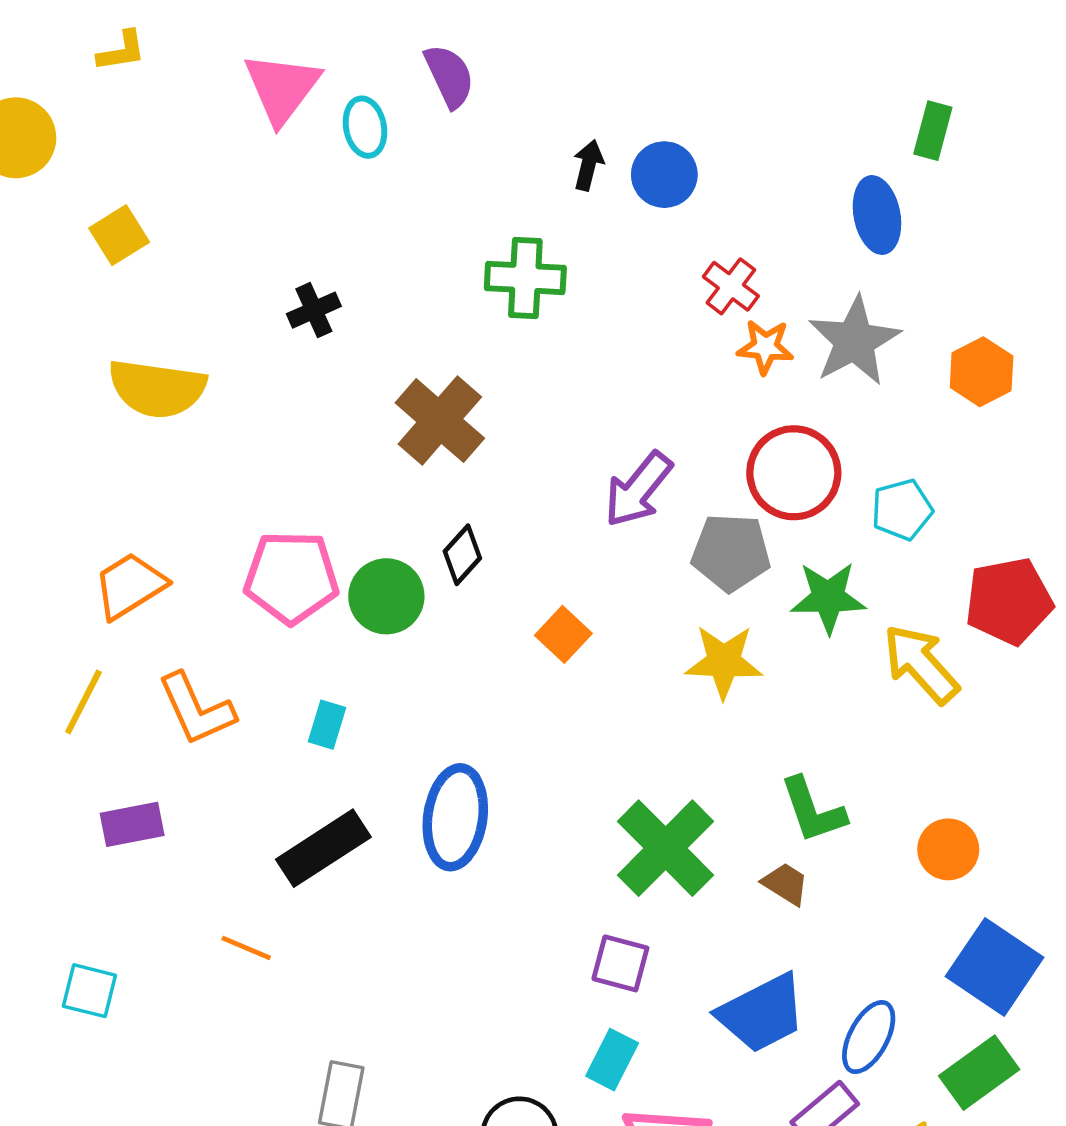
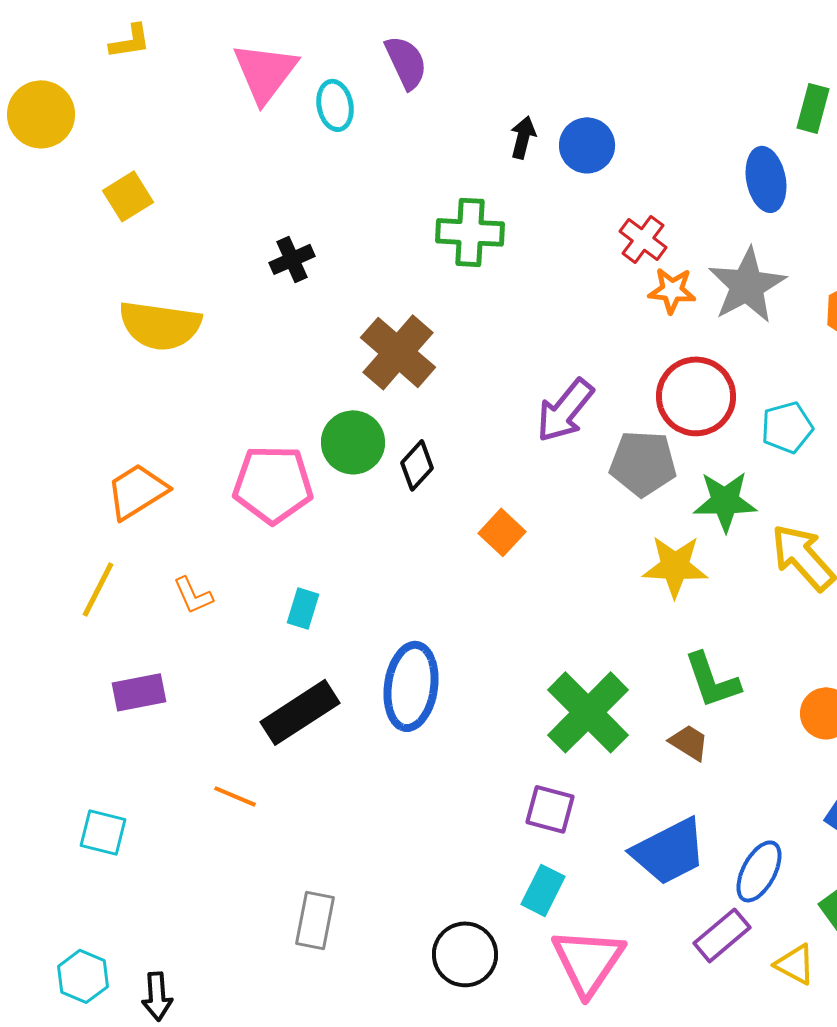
green circle: (386, 596) -> (353, 442), moved
yellow star: (724, 662) -> (675, 566), moved
orange L-shape: (196, 709) -> (193, 595), size x0.6

